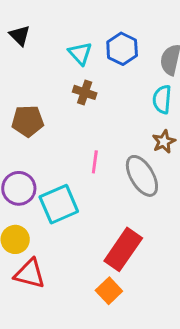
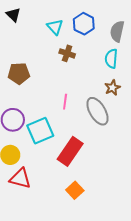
brown cross: (85, 92) -> (67, 53), moved
red rectangle: (123, 249) -> (70, 151), moved

